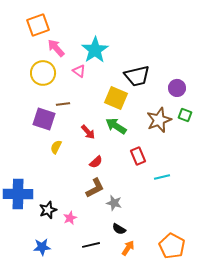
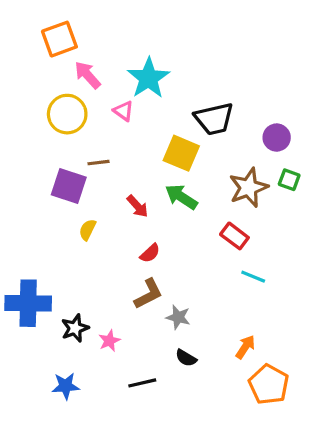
red rectangle: (138, 156) -> (234, 236), moved, turned -30
cyan line: (162, 177) -> (253, 277), turned 35
orange arrow: (128, 248) -> (245, 347), moved

